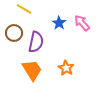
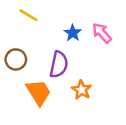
brown circle: (14, 33) -> (16, 59), moved
purple semicircle: (36, 42) -> (59, 65), moved

